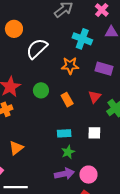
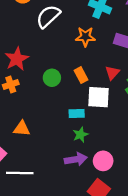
green circle: (41, 90) -> (52, 78), moved
white square: (94, 133) -> (98, 97), moved, size x1.5
orange triangle: (16, 148) -> (22, 128), turned 42

